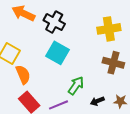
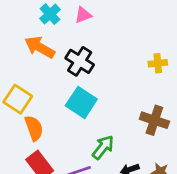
yellow cross: (109, 29) -> (158, 63), moved, size x0.6

